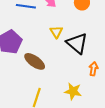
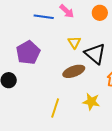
brown ellipse: (35, 61) -> (74, 71), moved, turned -55

